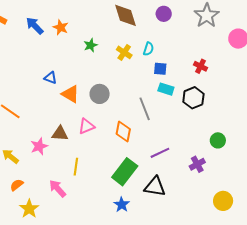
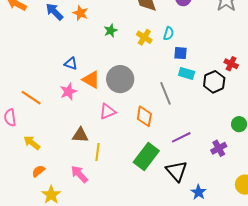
red cross: (200, 66) -> (231, 64), moved
gray circle: (100, 94) -> (120, 79), size x1.4
brown triangle: (60, 134) -> (80, 135), moved
pink star: (39, 146) -> (68, 91), moved
black triangle: (155, 187) -> (177, 171), turned 40
blue star: (122, 205) -> (199, 192), moved

